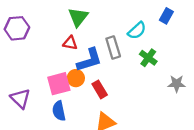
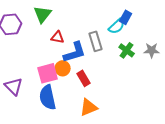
blue rectangle: (166, 16) -> (126, 17), moved
green triangle: (78, 17) -> (43, 14), moved
gray star: (177, 84) -> (152, 50), moved
blue semicircle: (59, 111) -> (48, 97), size x1.4

